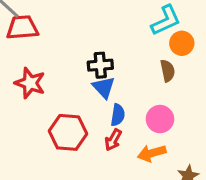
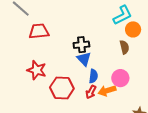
red trapezoid: (22, 28) -> (39, 31), moved
red star: (30, 83) -> (37, 70), moved
orange arrow: (152, 153) -> (107, 91), moved

